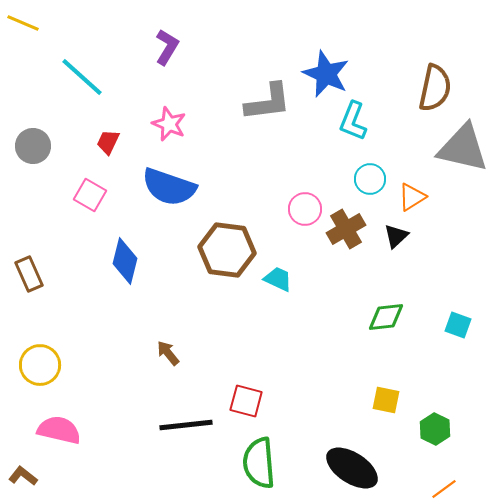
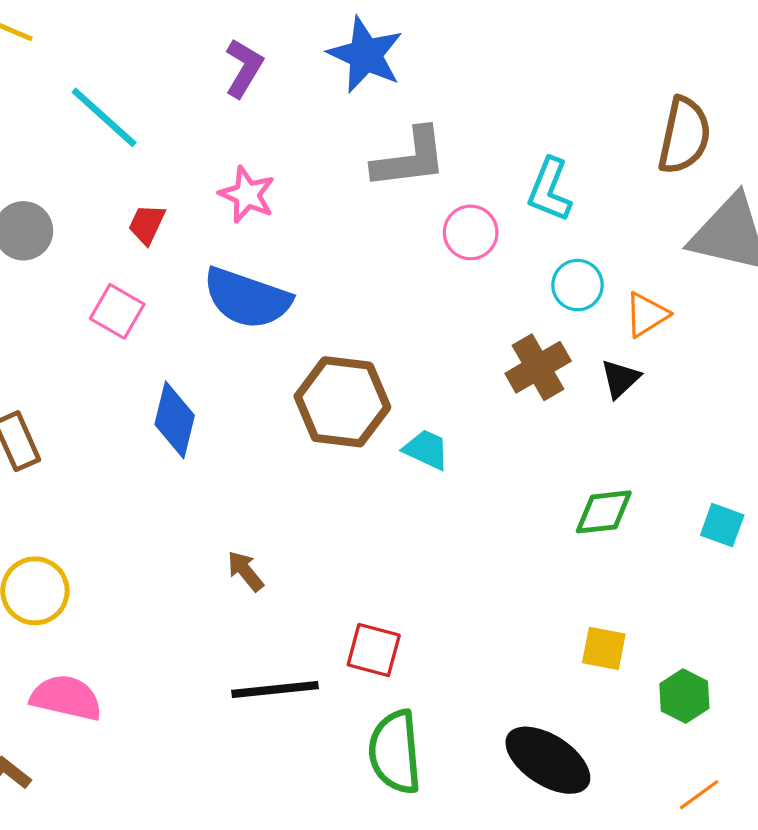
blue star: (326, 74) -> (365, 55), moved
pink circle: (305, 209) -> (471, 232), moved

